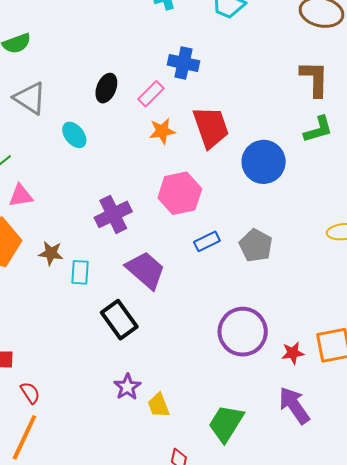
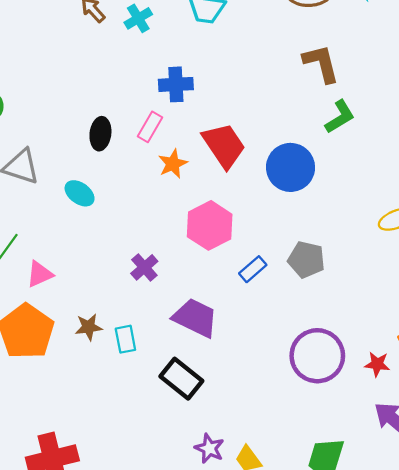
purple cross: (113, 214) -> (144, 267), size x0.7
red star: (293, 353) -> (377, 364), turned 30

